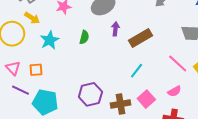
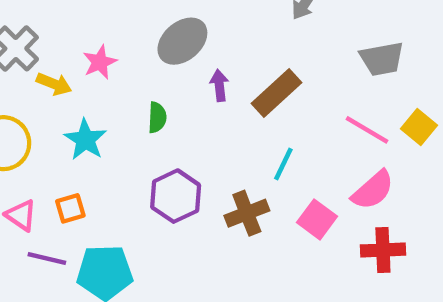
yellow arrow: (32, 18) -> (54, 84), moved
pink semicircle: (174, 91) -> (373, 190), size x1.5
purple hexagon: (90, 94) -> (176, 196), moved
brown cross: (121, 104) -> (247, 213), moved

